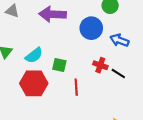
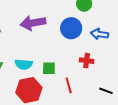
cyan semicircle: (34, 55) -> (24, 64), turned 54
black line: (118, 74) -> (106, 91), moved

